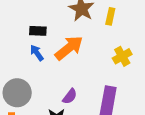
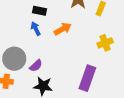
orange arrow: (69, 48) -> (63, 29), size x0.7
purple semicircle: (70, 96) -> (36, 66), moved

